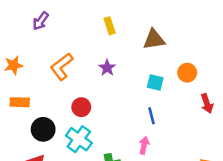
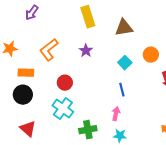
yellow rectangle: (110, 26) -> (88, 17), size x1.5
cyan square: (155, 83) -> (125, 63), turned 32
orange rectangle: (20, 102) -> (26, 73), moved
black circle: (43, 129) -> (23, 95), moved

